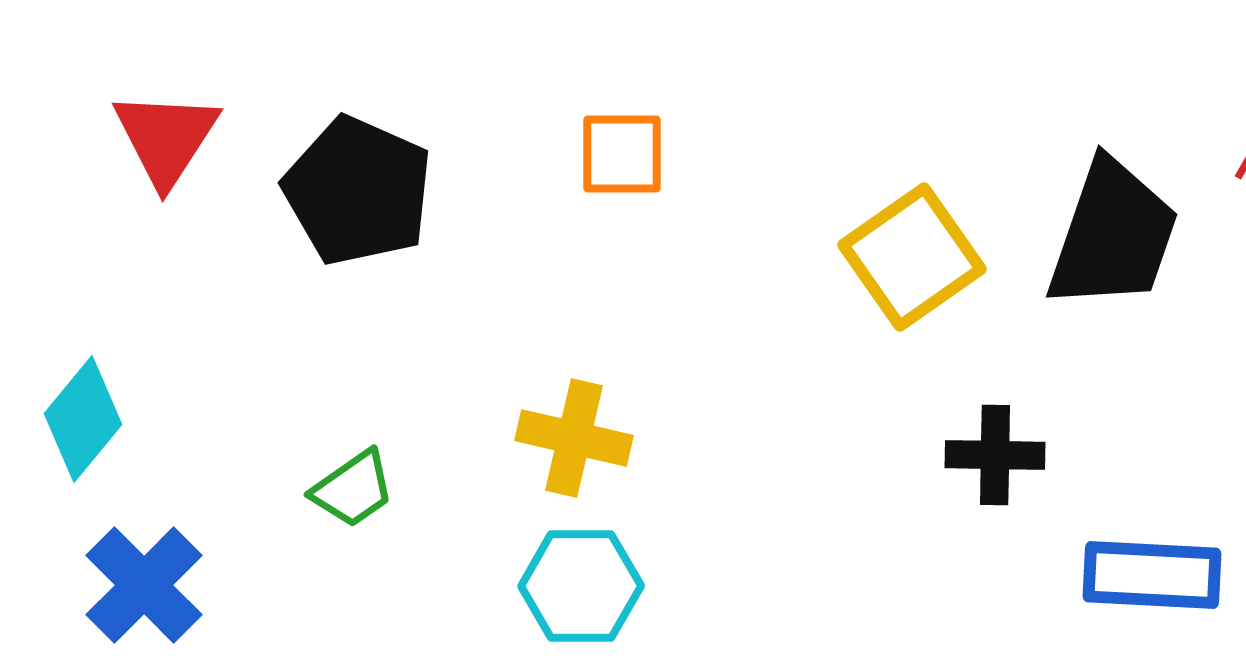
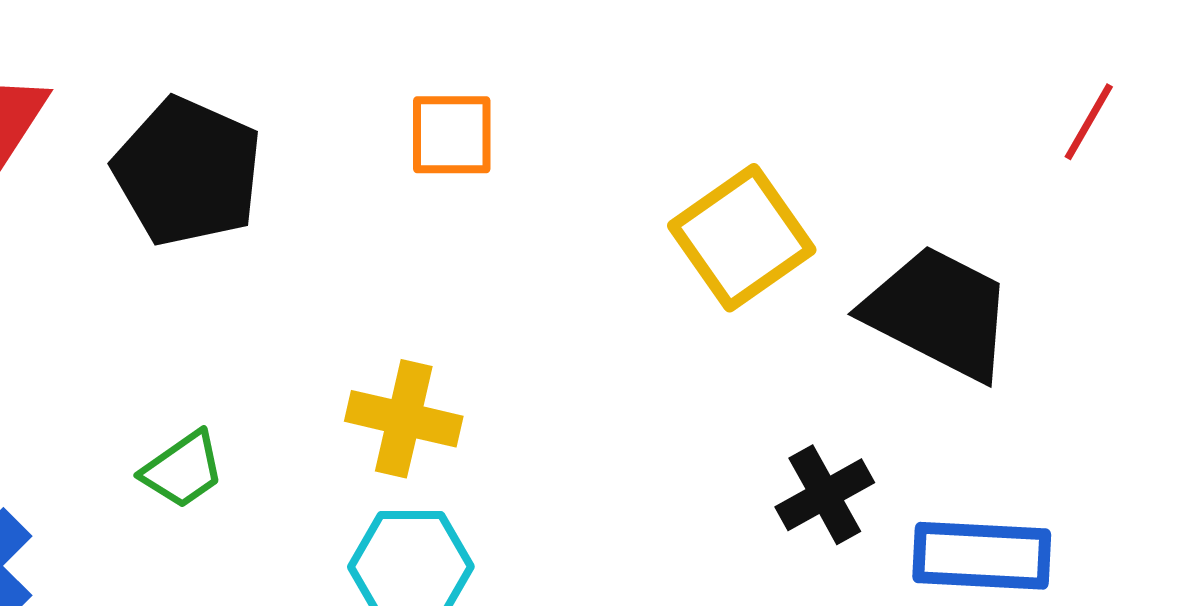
black trapezoid: (1113, 235) -> (939, 313), moved, turned -82
black cross: (995, 455) -> (825, 495), moved, turned -30

